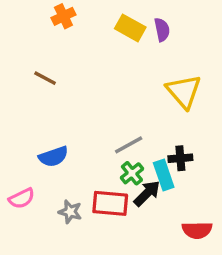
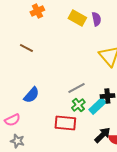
blue semicircle: (53, 157) -> (31, 95), turned -30
cyan rectangle: (164, 175) -> (97, 106), turned 66
black arrow: (147, 193) -> (102, 135), moved
gray star: (70, 212) -> (17, 141), moved

